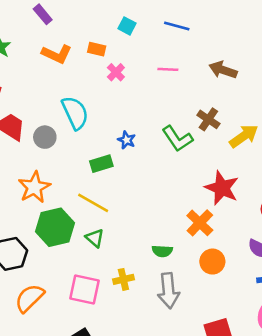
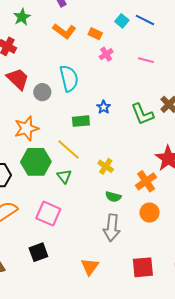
blue line: (177, 26) -> (145, 20), moved
yellow cross: (123, 279) -> (106, 166), moved, turned 35

